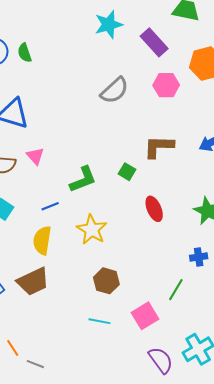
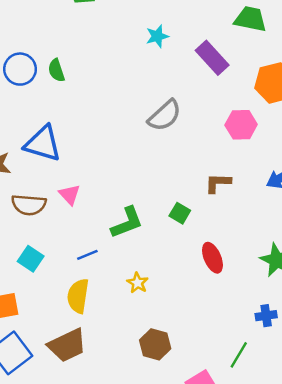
cyan star: (109, 25) -> (157, 36), size x0.7
pink hexagon: (166, 85) -> (241, 125), moved
brown L-shape: (159, 147) -> (218, 183), size x0.7
yellow star: (92, 230) -> (138, 283), size x0.6

